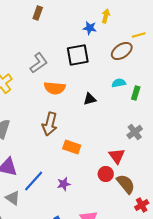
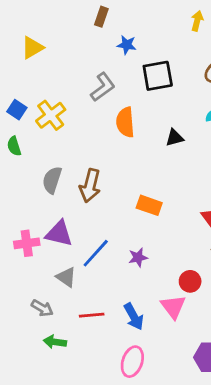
blue star: (90, 28) -> (127, 45), moved
orange semicircle: (55, 88) -> (125, 122), turned 80
brown arrow: (50, 124) -> (90, 186), moved
red circle: (106, 174) -> (190, 281), moved

